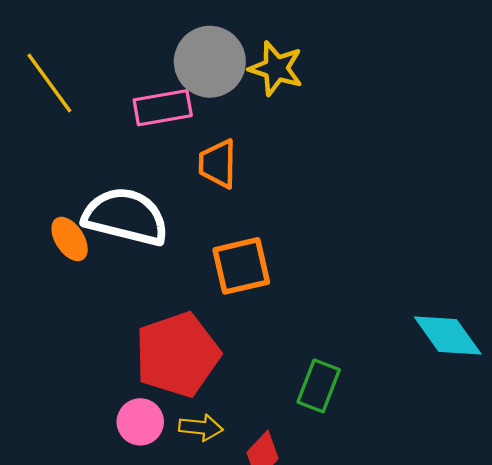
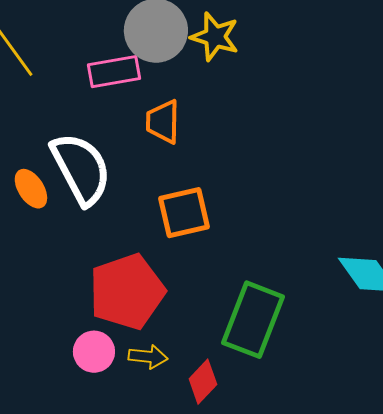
white semicircle: (126, 217) -> (81, 169), turned 48
green rectangle: (319, 386) -> (253, 320), size x1.6

